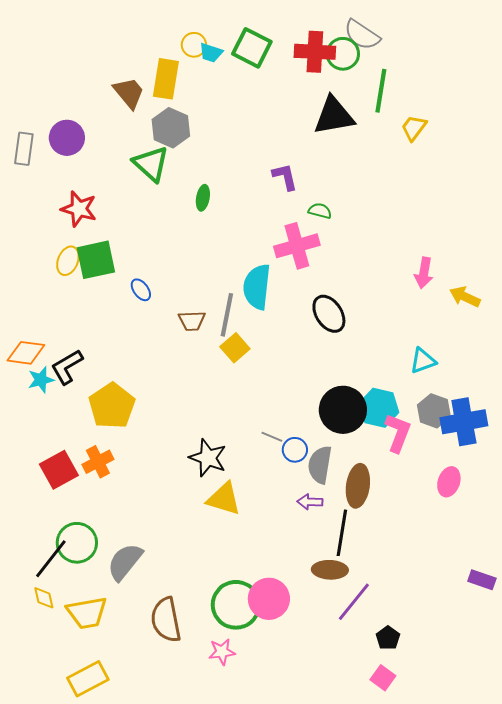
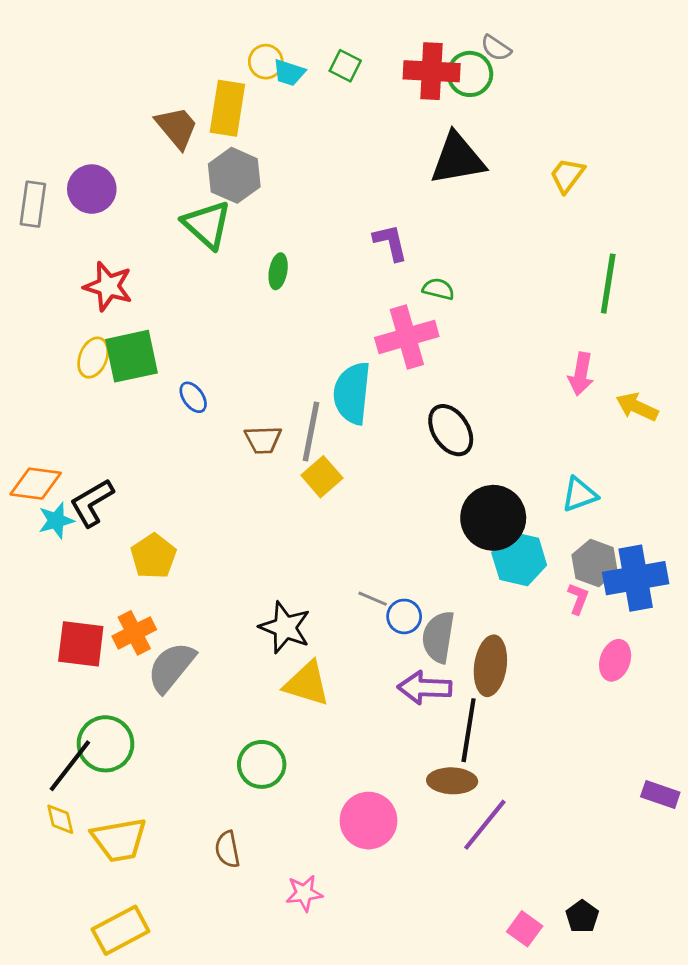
gray semicircle: (362, 35) -> (496, 48), size x0.6
green square: (252, 48) -> (345, 66), size x0.6
green line: (381, 91) -> (608, 284), moved
yellow pentagon: (112, 406) -> (153, 556), size x0.7
black circle: (343, 410) -> (493, 518), moved
pink L-shape: (398, 433) -> (578, 599), moved, size x0.6
red square: (59, 470) -> (81, 644), turned 36
purple arrow: (310, 502) -> (425, 688), size x1.5
gray semicircle: (125, 562) -> (171, 667), moved
green circle: (236, 605) -> (262, 764), moved, size x0.7
brown semicircle: (166, 620) -> (227, 849), size x0.6
black pentagon: (388, 638) -> (582, 916), moved

